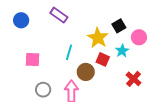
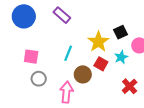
blue circle: (21, 20) -> (24, 16), size x1.5
gray circle: (43, 90) -> (39, 79), moved

